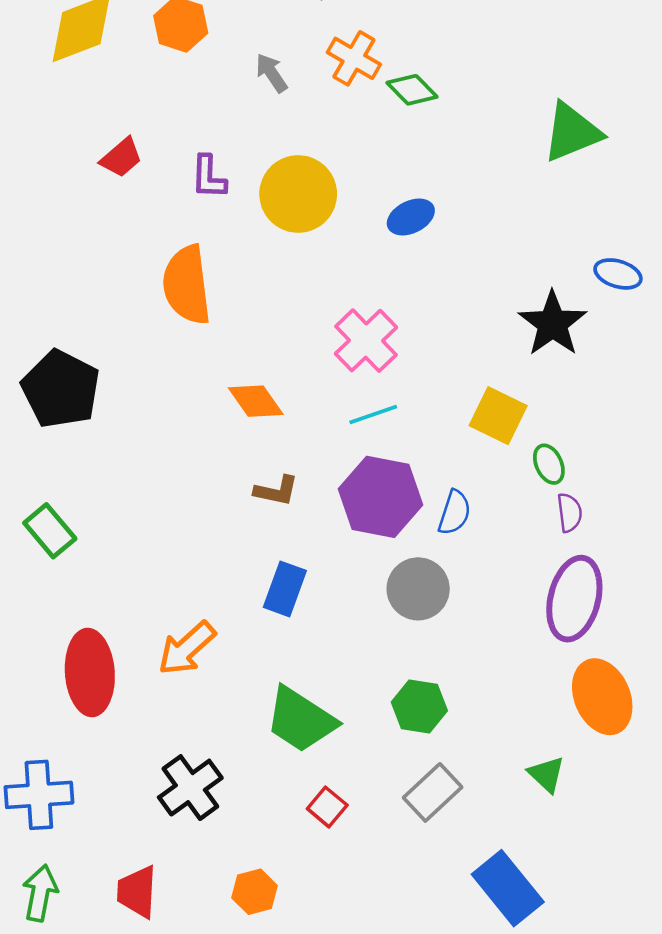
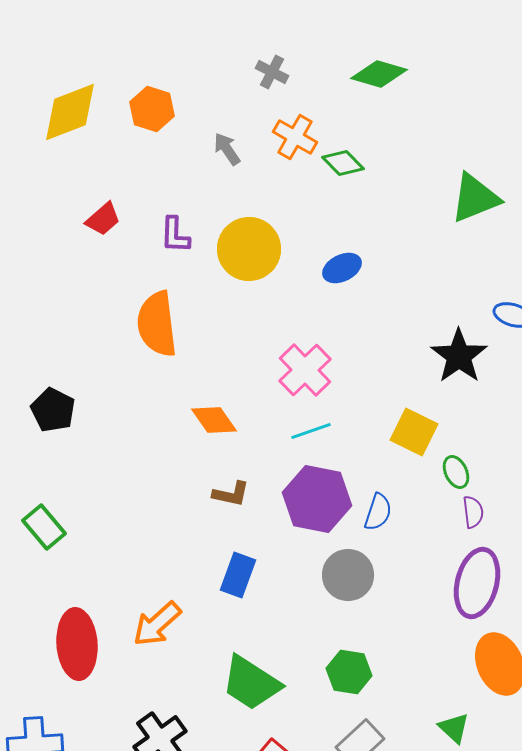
black pentagon: (61, 389) -> (53, 410), size x0.7

